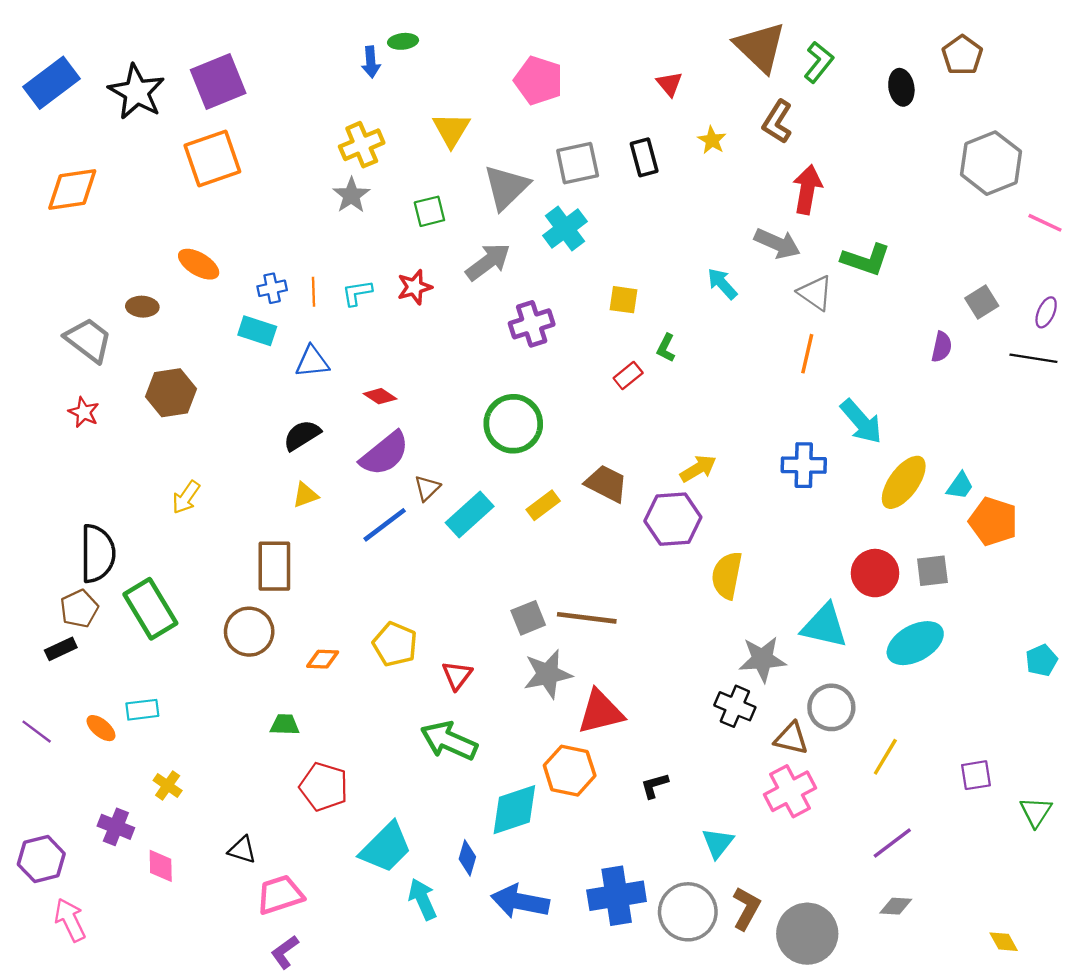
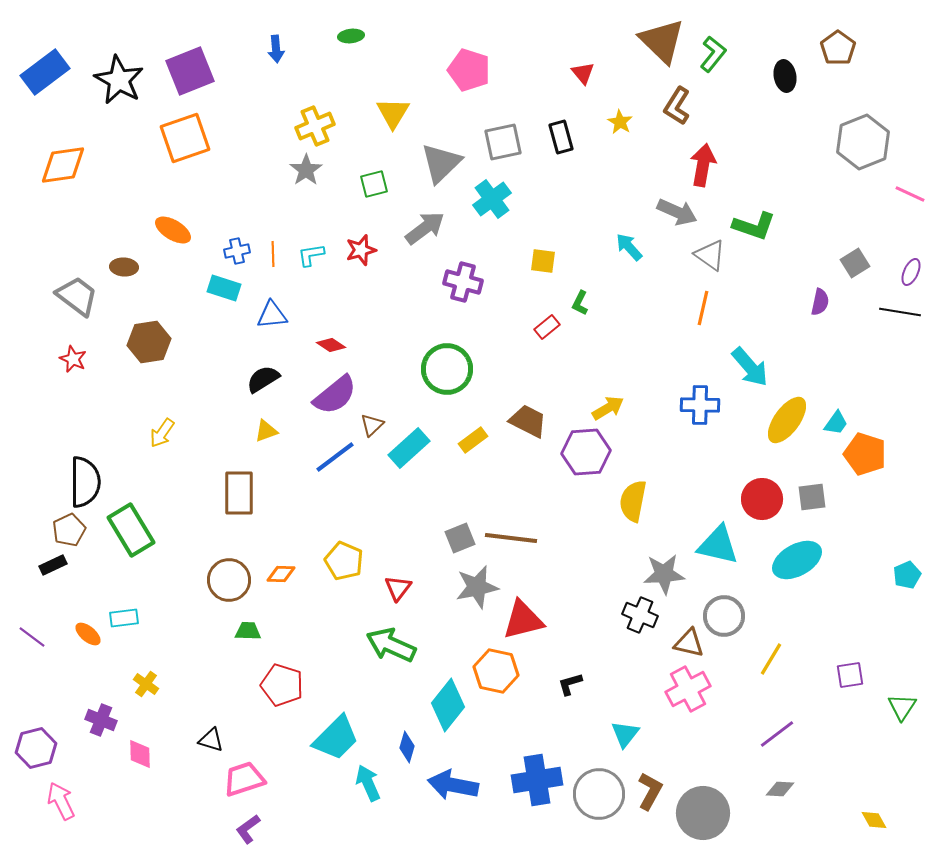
blue arrow: (371, 62) -> (276, 49), moved
purple cross: (532, 324) -> (463, 282), turned 33
brown circle: (249, 632) -> (229, 580), moved
cyan diamond: (514, 810) -> (448, 705), turned -33

